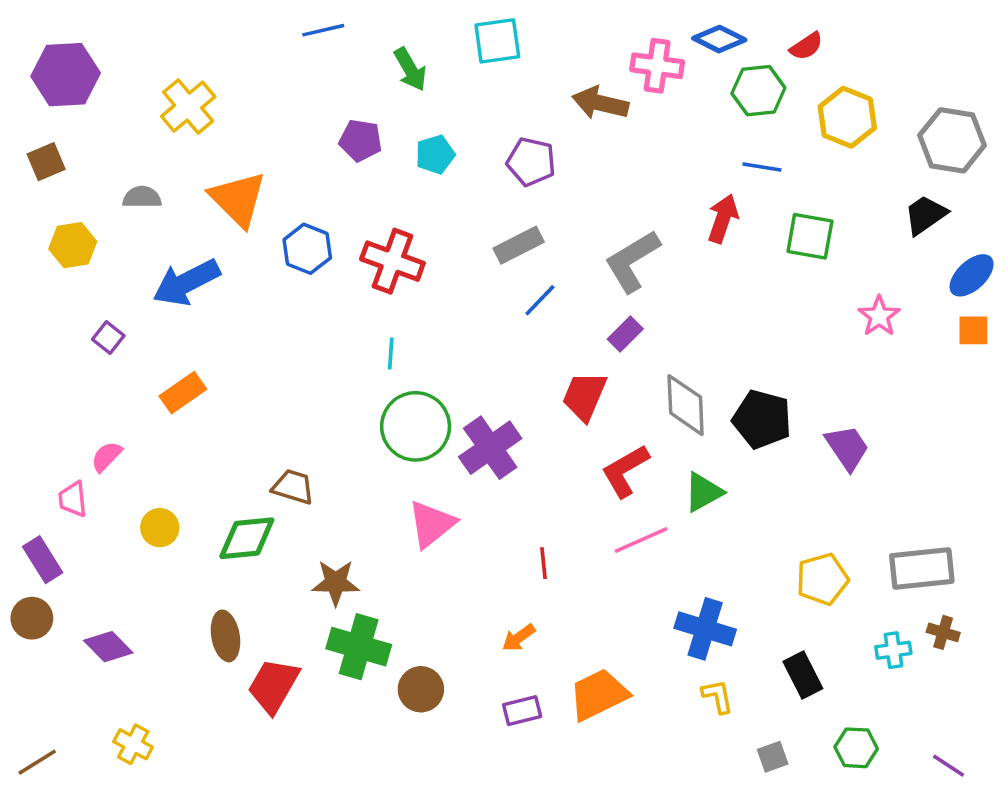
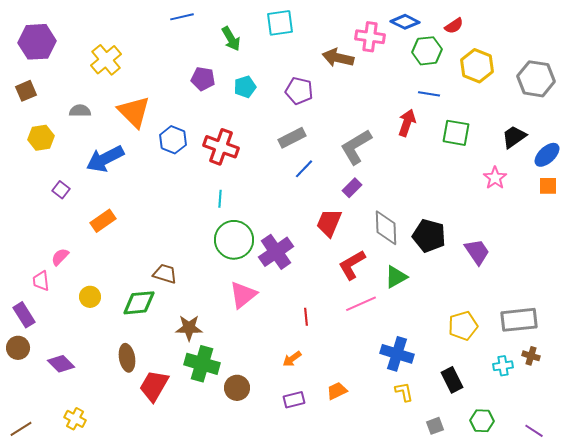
black trapezoid: (925, 215) -> (514, 137), moved
orange trapezoid: (599, 695) -> (337, 391), size x0.6

